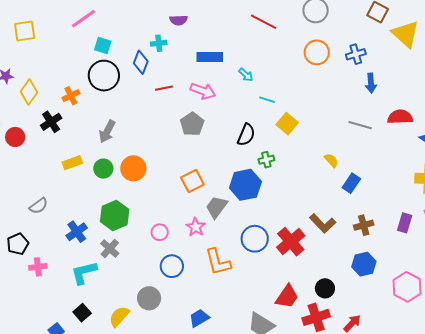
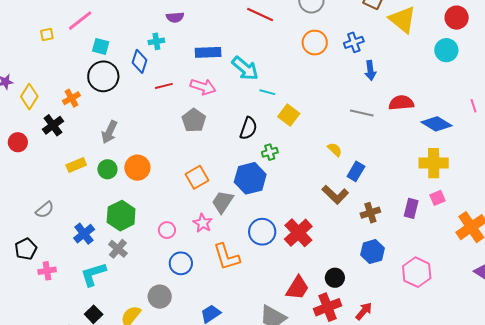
yellow square: (25, 31) -> (47, 34), moved, size x0.6
cyan arrow: (246, 75) -> (245, 68), size x1.8
brown L-shape: (323, 223) -> (335, 195), moved

